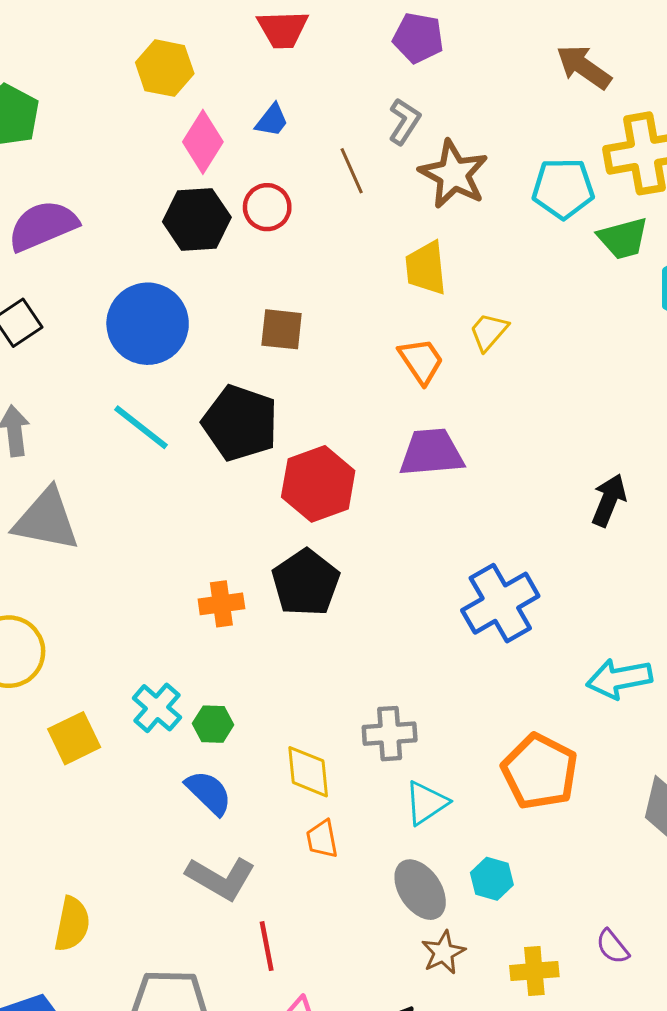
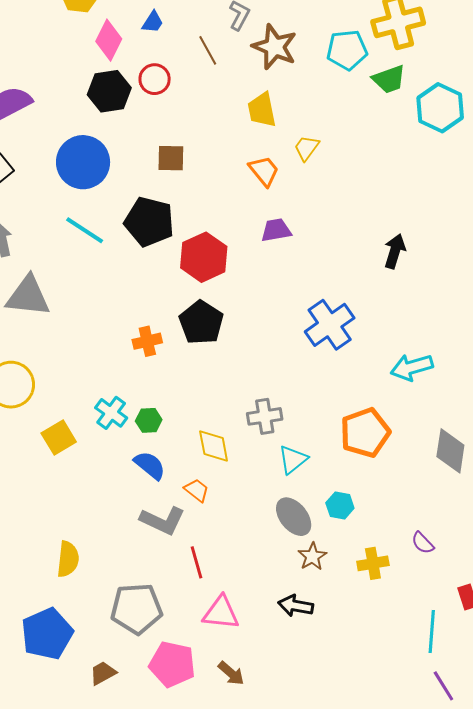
purple trapezoid: (432, 453) -> (276, 230), size x0.7
orange pentagon: (540, 772) -> (365, 433), turned 30
orange trapezoid: (322, 839) -> (197, 490), moved, turned 144

